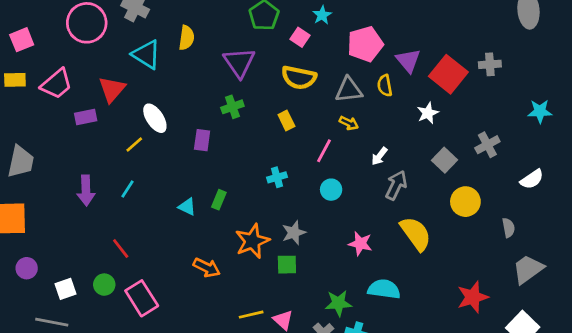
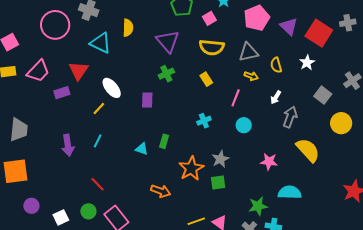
pink square: (300, 37) -> (209, 18), turned 32
yellow semicircle: (385, 86) -> (276, 65), moved

